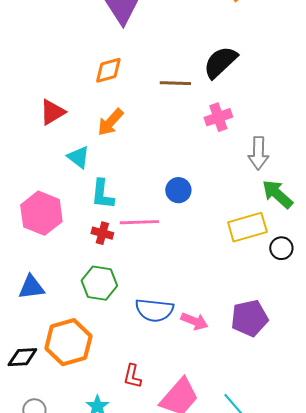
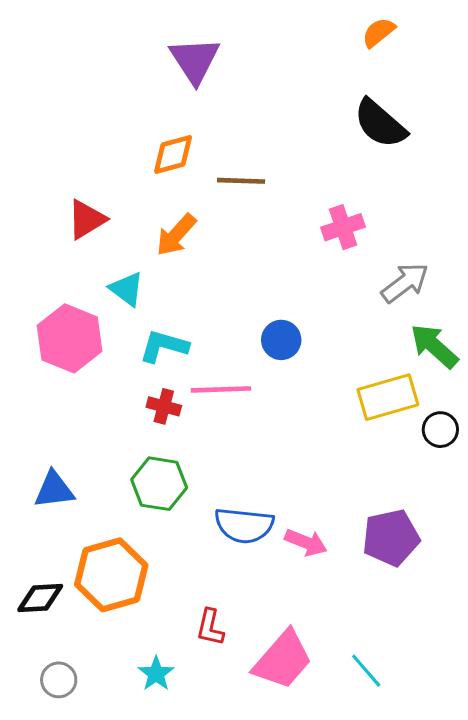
black semicircle: (220, 62) -> (380, 124), moved, turned -96
brown line: (175, 83) -> (241, 181), moved
gray arrow: (258, 153) -> (405, 283), turned -128
cyan L-shape: (102, 194) -> (164, 346), turned 100
pink hexagon: (41, 213) -> (70, 338), moved

